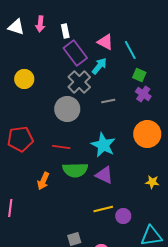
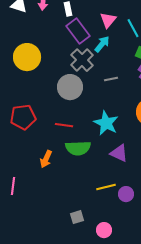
pink triangle: (105, 42) -> (108, 20), turned 42
yellow circle: (24, 79) -> (27, 57), size x1.4
purple triangle: (104, 175) -> (119, 153), moved

